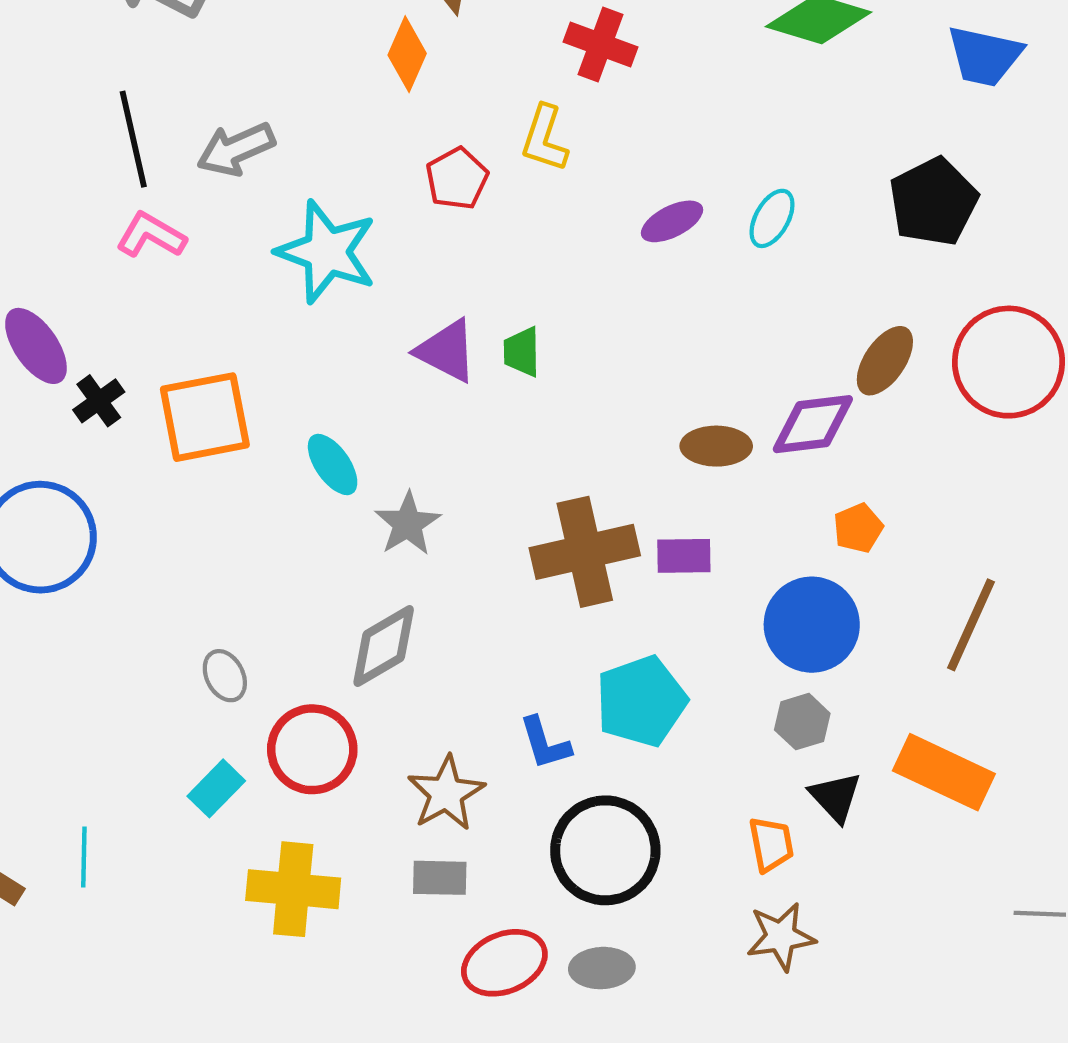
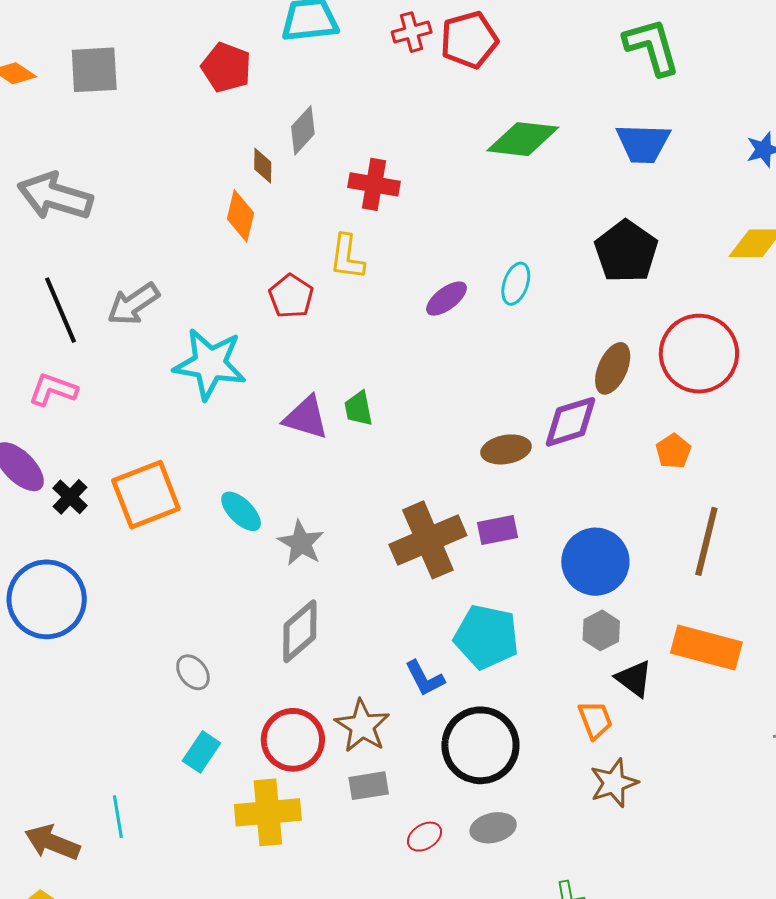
pink L-shape: (151, 235) -> (53, 390), moved
orange pentagon: (858, 528) -> (673, 451), moved
cyan pentagon: (641, 701) -> (486, 637), turned -30
red circle: (312, 749) -> (293, 740), moved
red ellipse: (504, 963) -> (424, 837), size x0.6

